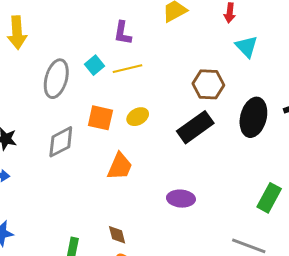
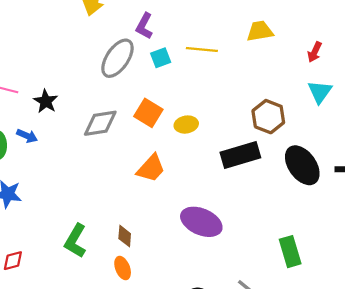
purple L-shape: (123, 33) -> (144, 26), moved
yellow line: (128, 69) -> (202, 50), moved
black ellipse: (253, 117) -> (302, 165), turned -69
green rectangle: (269, 198) -> (290, 252), turned -64
purple ellipse: (181, 199) -> (201, 222), size x1.4

